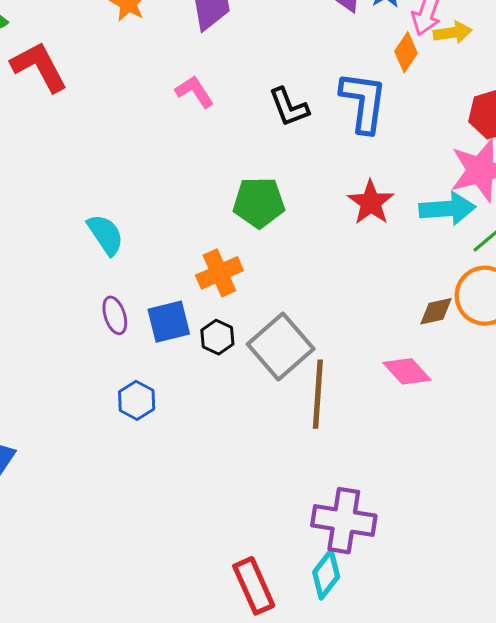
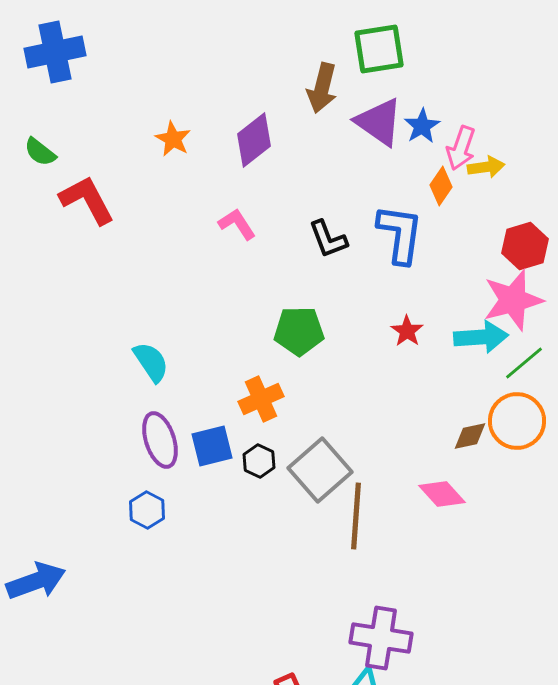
red star: (371, 202) -> (407, 331), size x0.7
purple ellipse: (115, 315) -> (160, 440), size x1.5
blue hexagon: (137, 400) -> (147, 510), moved

